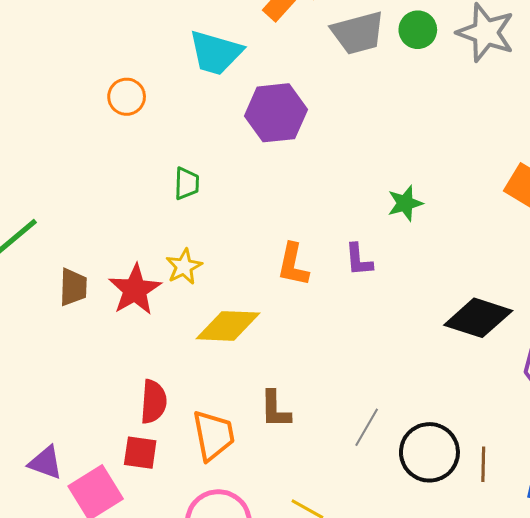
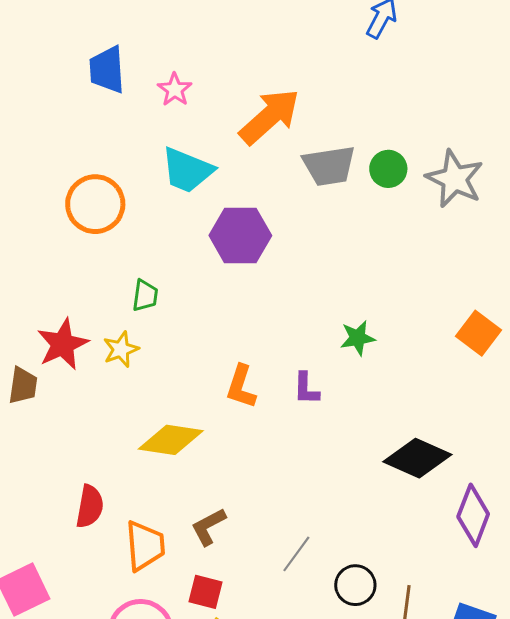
orange circle: (127, 97) -> (95, 204), size x1.6
yellow star: (184, 267) -> (121, 349), moved
red star: (135, 290) -> (63, 344), moved
brown L-shape: (275, 409) -> (208, 527), turned 57
black circle: (429, 452) -> (355, 585), size x0.7
red square: (140, 453) -> (205, 592), moved

